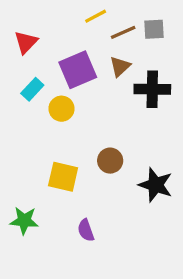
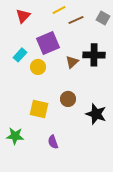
gray square: (154, 29) -> (103, 18), moved, turned 32
red triangle: (26, 42) -> (23, 16), moved
brown triangle: (120, 66) -> (72, 62), moved

